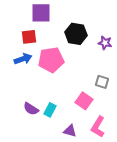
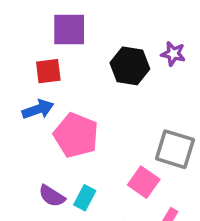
purple star: (105, 43) -> (173, 54), moved
pink pentagon: (51, 60) -> (76, 135), moved, turned 30
gray square: (102, 82) -> (175, 149), size x1.6

